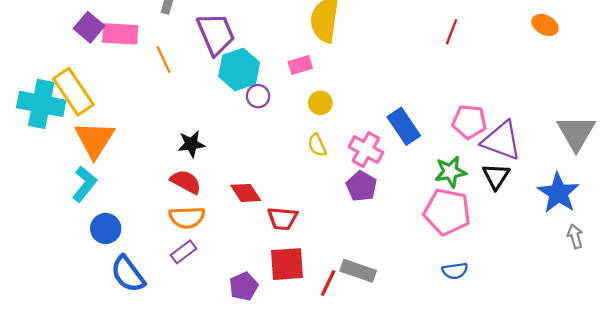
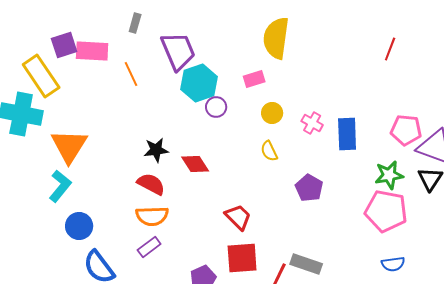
purple square: (89, 27) -> (64, 45), turned 32
yellow rectangle: (73, 92) -> (41, 76), moved
blue rectangle: (404, 126) -> (347, 134), turned 32
pink cross: (366, 150) -> (312, 123), moved, size x0.7
red diamond: (246, 193) -> (195, 164), moved
red trapezoid: (283, 218) -> (238, 217), turned -140

